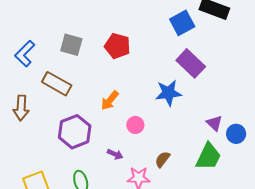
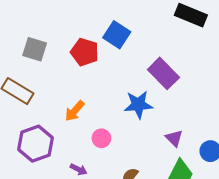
blue square: (182, 23) -> (117, 35), moved, turned -30
purple triangle: (214, 123) -> (174, 138), moved

